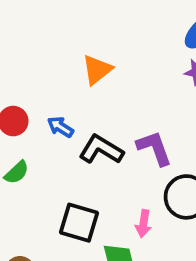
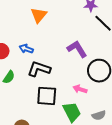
black L-shape: (101, 150) -> (39, 69), moved
pink arrow: (143, 224) -> (80, 89), turned 112

